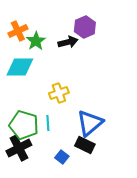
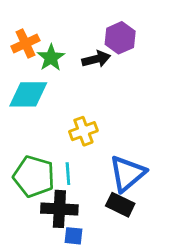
black cross: (19, 148) -> (59, 209), moved, turned 30
blue square: (62, 157) -> (74, 236), moved, turned -32

